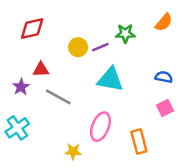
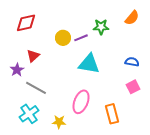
red triangle: (41, 70) -> (33, 56), turned -40
gray line: (58, 97) -> (36, 88), moved
cyan cross: (17, 128) -> (29, 114), moved

